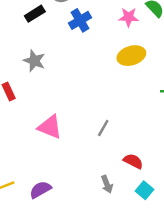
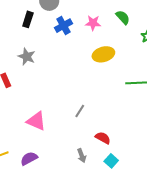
black rectangle: (35, 14) -> (28, 19), turned -42
pink star: (129, 17) -> (93, 23), moved
pink triangle: (50, 127) -> (36, 121), moved

